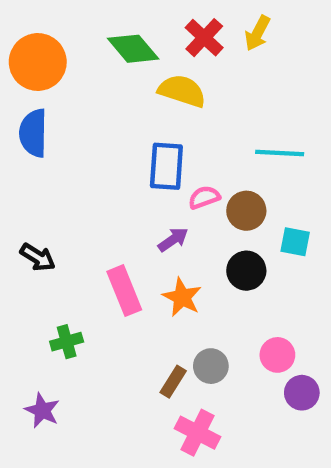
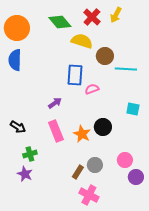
brown circle: (246, 211) -> (105, 56), moved
purple arrow: (173, 240) -> (55, 103), moved
black arrow: (38, 257) -> (18, 127), moved
black circle: (246, 271) -> (103, 127), moved
purple star: (42, 410) -> (25, 174), moved

